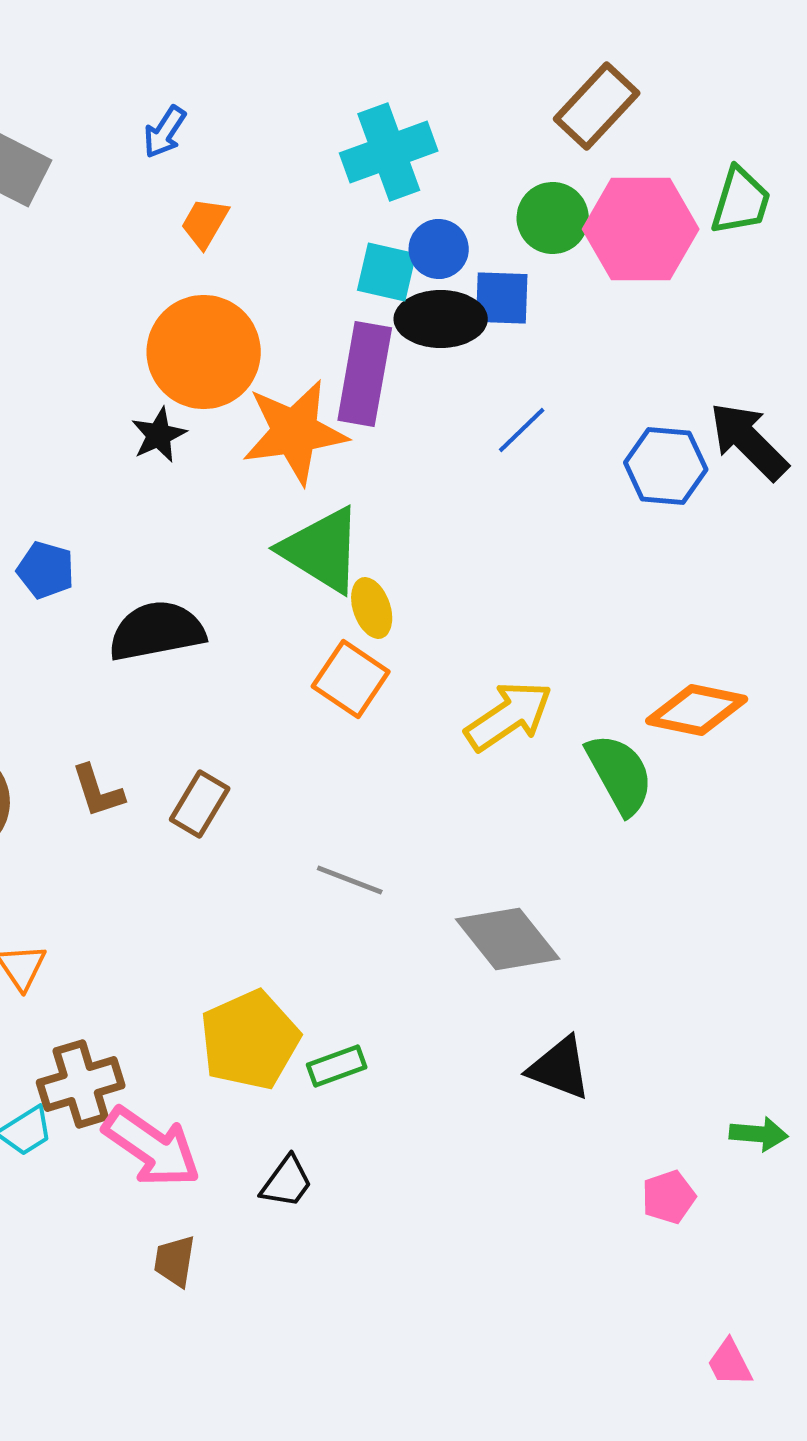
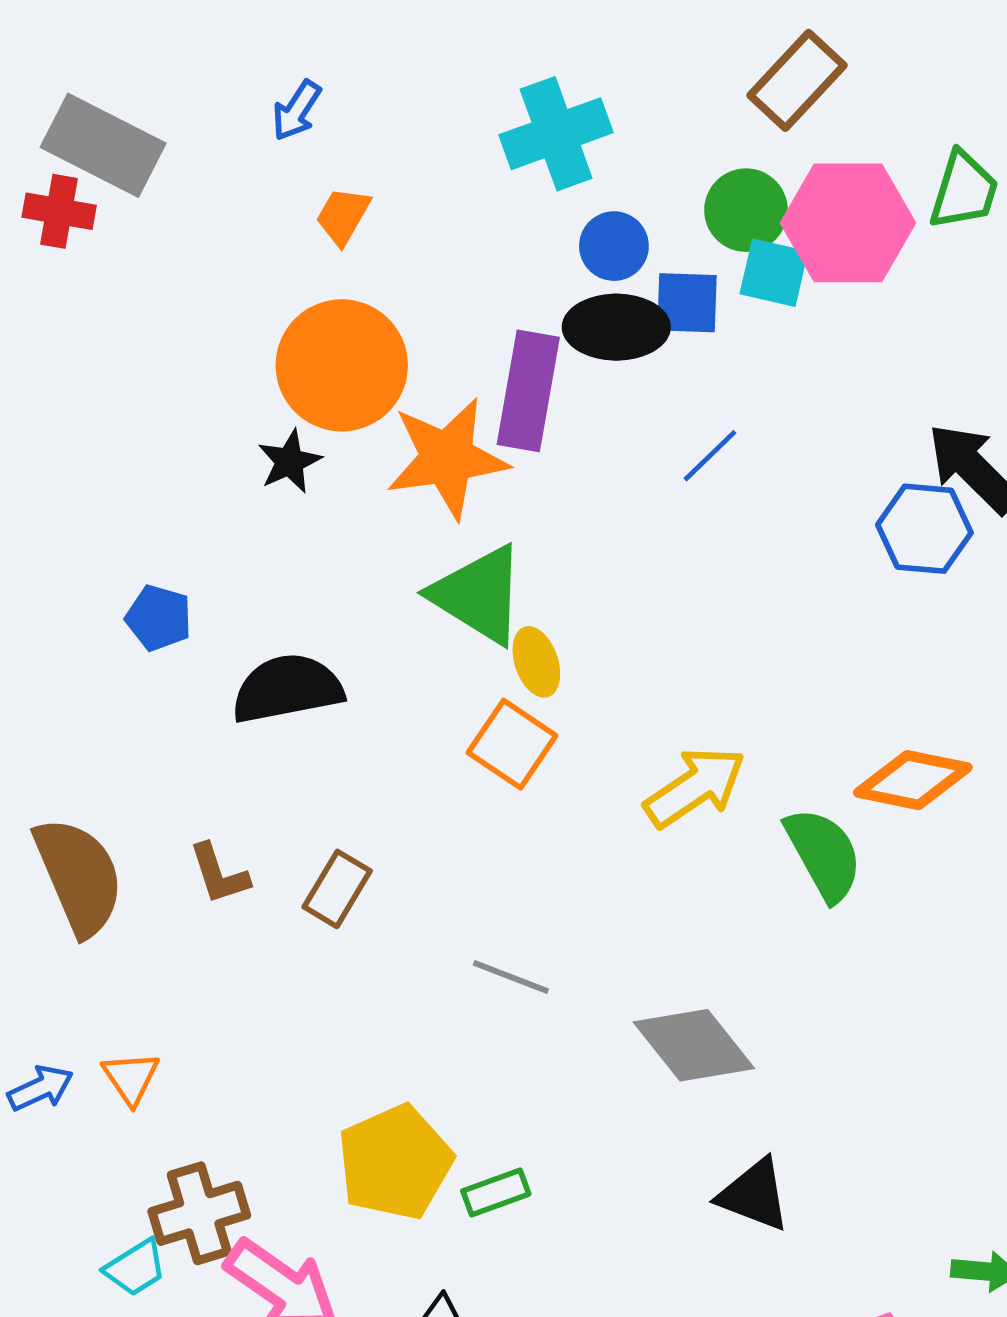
cyan square: (387, 272) -> (774, 273), moved
blue hexagon: (666, 466) -> (924, 529), moved

